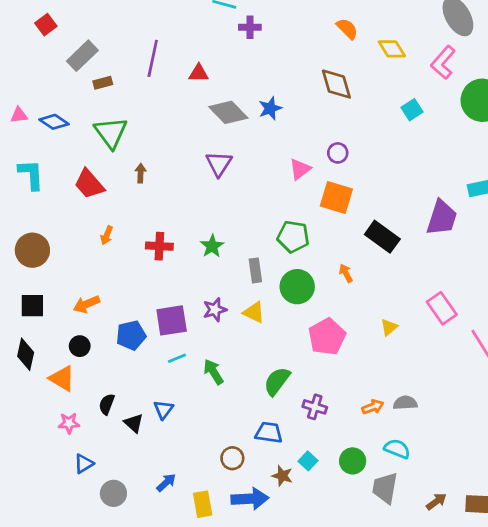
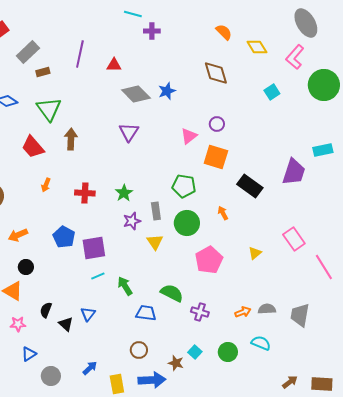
brown arrow: (140, 173) -> (71, 139), size x1.5
orange arrow: (86, 304) -> (18, 235), moved
purple star: (215, 310) -> (132, 221), moved
yellow triangle: (254, 312) -> (155, 242), turned 30
blue pentagon: (131, 335) -> (64, 237), moved, turned -30
green semicircle: (277, 381) -> (172, 293), turned 80
blue trapezoid: (269, 433) -> (146, 313), moved
gray trapezoid: (385, 488) -> (300, 315), moved

